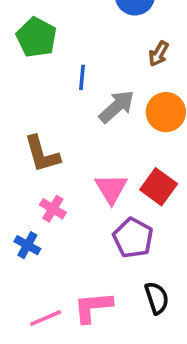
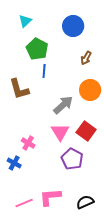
green pentagon: (36, 37) -> (37, 49), moved
gray arrow: (117, 107) -> (63, 105), moved
brown L-shape: (42, 154) -> (19, 89), moved
black semicircle: (157, 298) -> (85, 202), moved, turned -96

